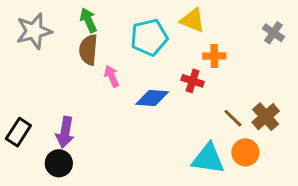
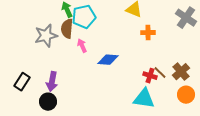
gray star: (34, 31) -> (46, 36), moved
gray cross: (273, 33) -> (186, 18), size x1.5
cyan pentagon: (149, 37) -> (84, 17), moved
red cross: (193, 81) -> (150, 76), moved
orange circle: (245, 152) -> (186, 95), moved

